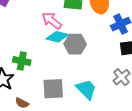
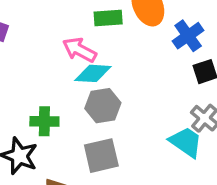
gray hexagon: (75, 44) -> (103, 106), moved
cyan trapezoid: (86, 89) -> (186, 142), moved

